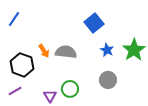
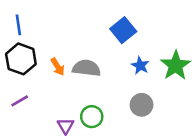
blue line: (14, 19) -> (18, 25), turned -42
black hexagon: (22, 65) -> (21, 59), moved
purple line: (15, 91) -> (20, 101), moved

